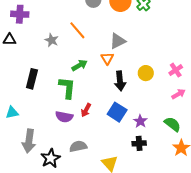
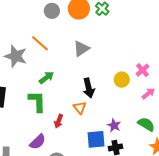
gray star: (52, 40) -> (16, 56), size x1.6
orange triangle: (107, 58) -> (80, 108), moved
yellow circle: (146, 73) -> (122, 80), moved
blue square: (117, 112) -> (96, 139), moved, turned -30
purple semicircle: (64, 117) -> (38, 142), moved, turned -48

